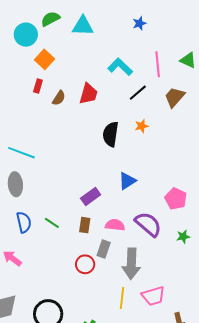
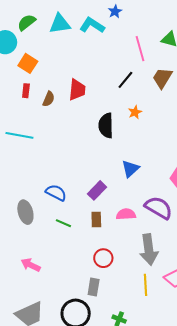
cyan L-shape: (120, 67) -> (92, 25), moved
cyan line: (21, 153) -> (19, 135), moved
gray ellipse: (15, 184) -> (25, 212), moved
blue semicircle: (24, 222) -> (56, 193), moved, turned -40
gray rectangle: (104, 249) -> (94, 287), moved

